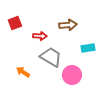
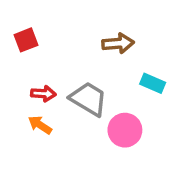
red arrow: (40, 36) -> (43, 94), moved
cyan rectangle: (88, 48) -> (153, 83), turned 32

